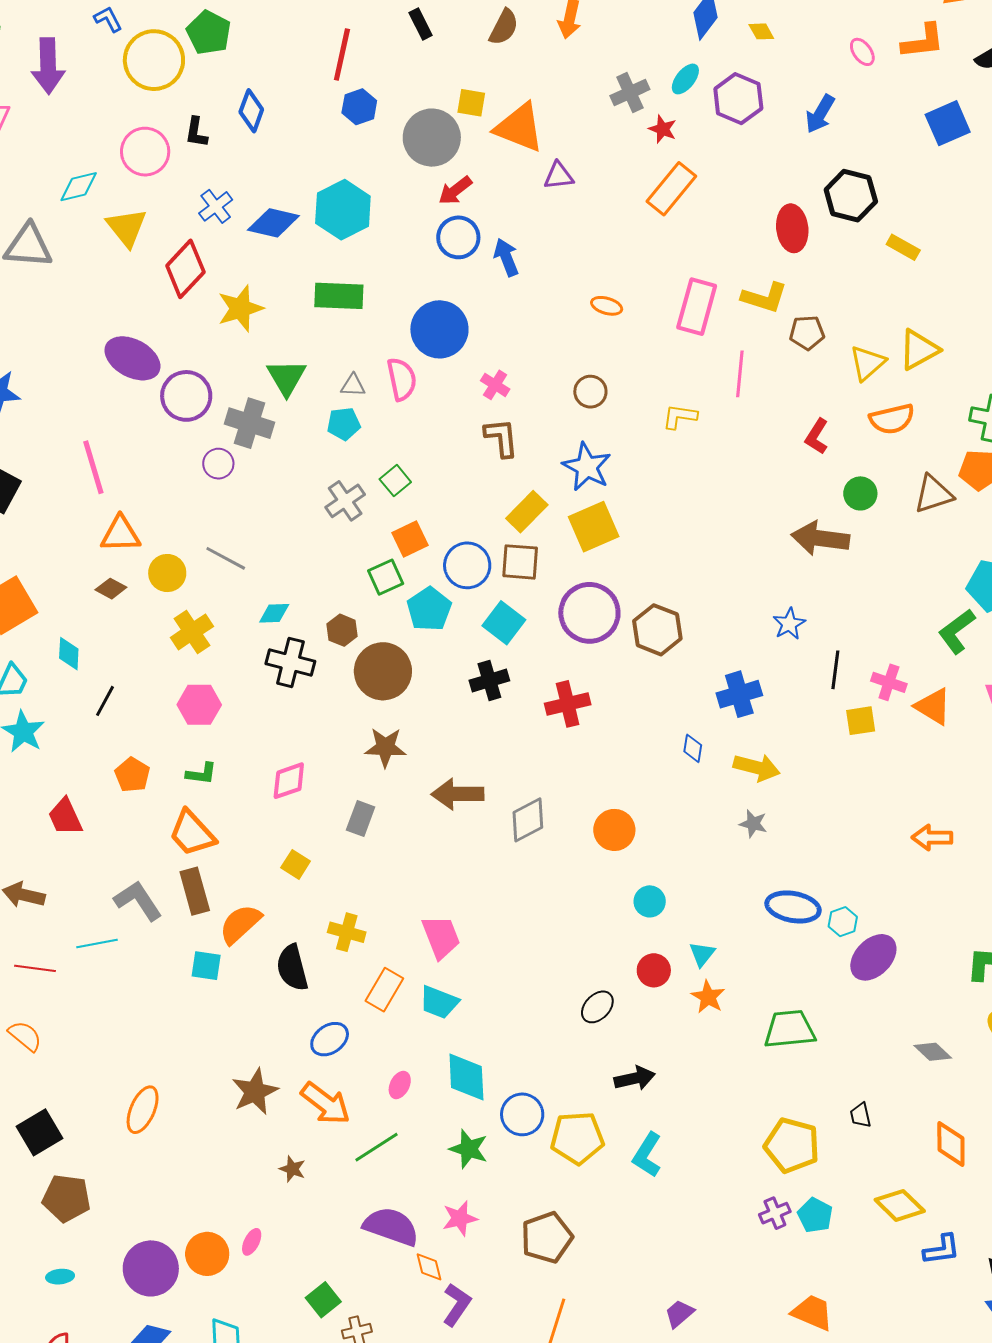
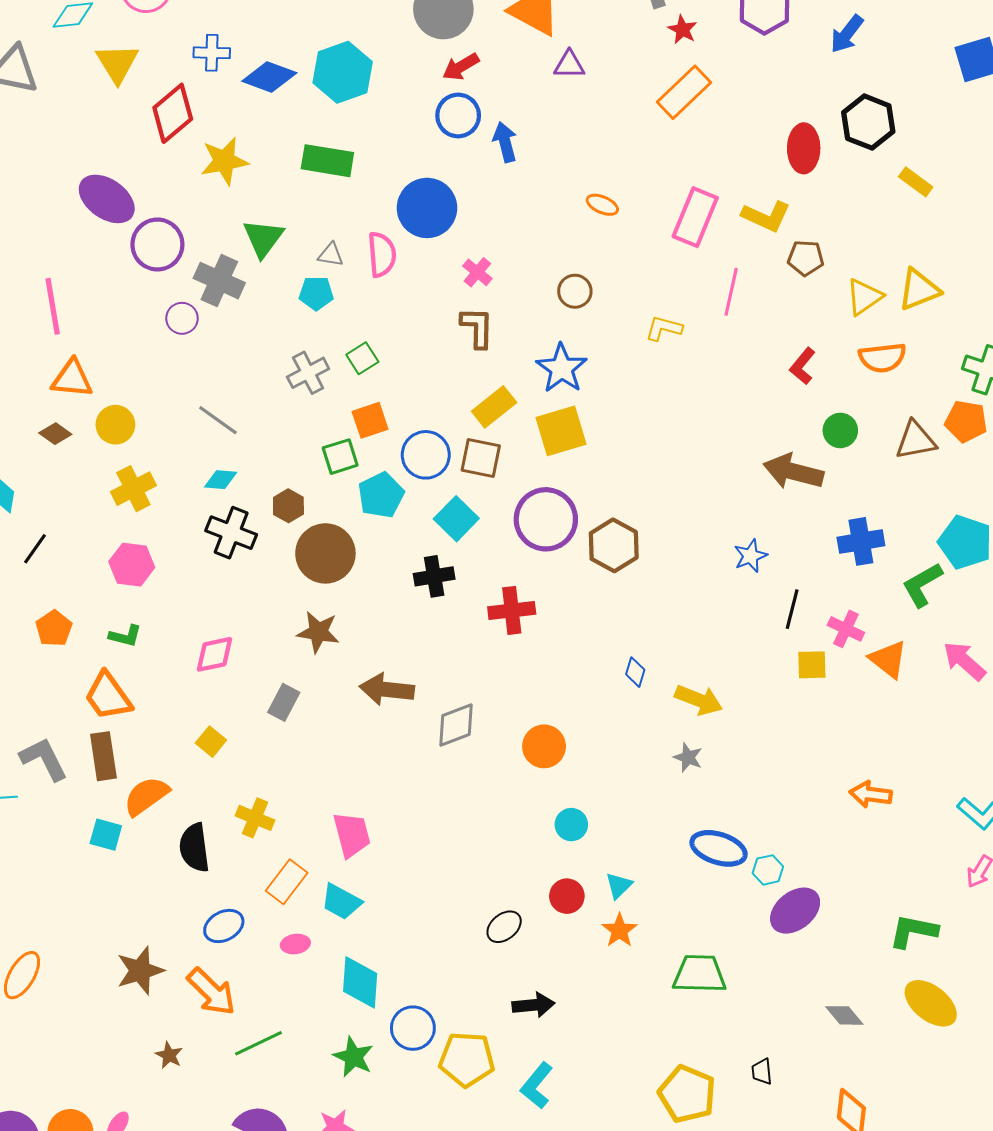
blue cross: (216, 206) -> (212, 53), turned 32
gray line: (226, 558) -> (218, 420), moved
blue cross: (739, 694) -> (861, 541), moved
pink ellipse: (400, 1085) -> (295, 944), moved, turned 48

